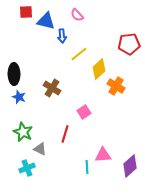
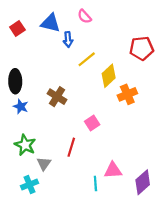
red square: (26, 12) -> (17, 28), moved, turned -32
orange cross: (116, 86) -> (127, 94), turned 36
gray triangle: (40, 149) -> (44, 164), turned 40

